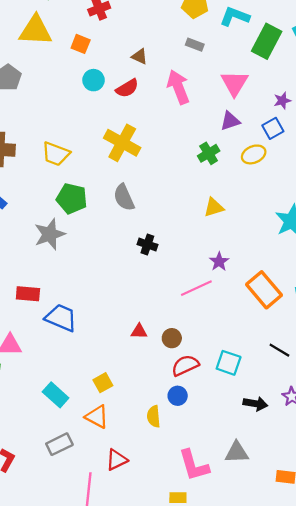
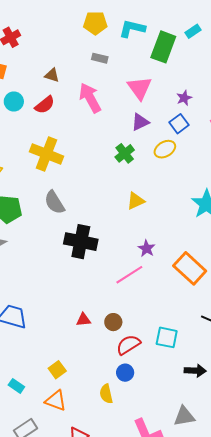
black cross: (147, 245) -> (81, 242), size x1.8
cyan rectangle: (56, 395) -> (16, 386), size x0.7

